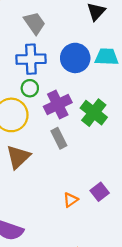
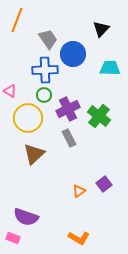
blue circle: (75, 58) -> (73, 54), moved

